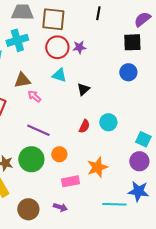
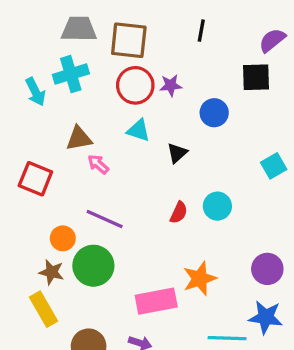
blue circle: (128, 72) -> (214, 113), moved
cyan square: (143, 139) -> (274, 166), moved, turned 35
orange circle: (59, 154) -> (63, 238), moved
pink rectangle: (70, 181) -> (156, 301), size x1.4

